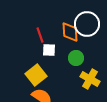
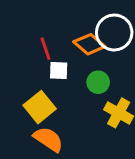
orange diamond: (70, 32) -> (89, 44), turned -45

